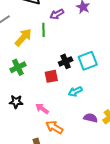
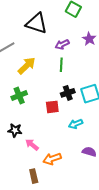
green line: (44, 30) -> (61, 65), moved
pink arrow: (42, 109) -> (32, 145), moved
orange arrow: (54, 127) -> (52, 159), turned -54

